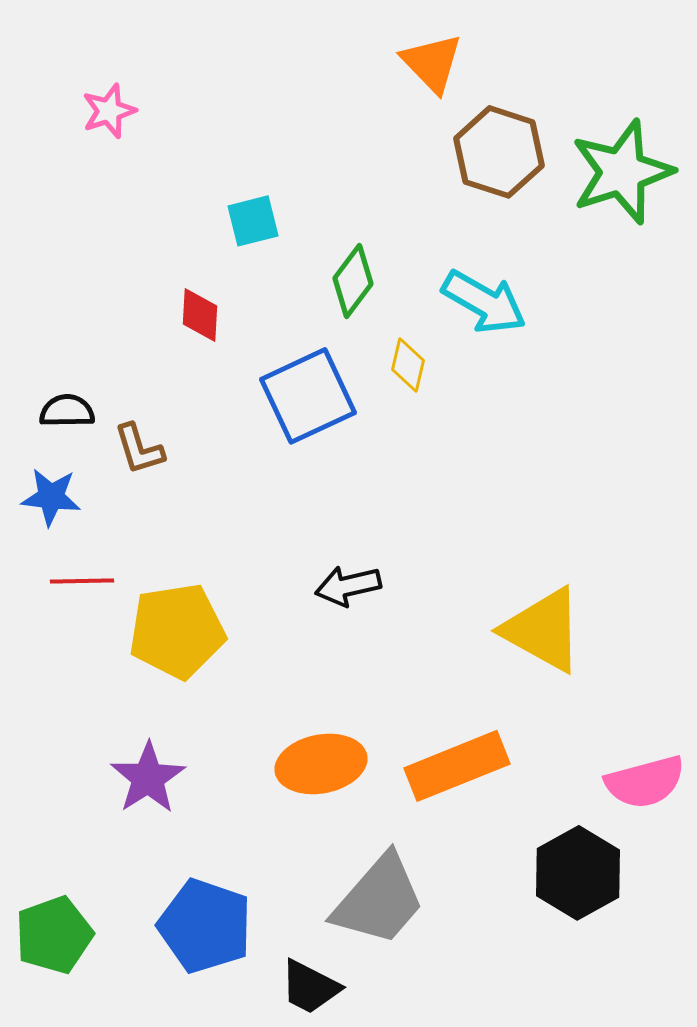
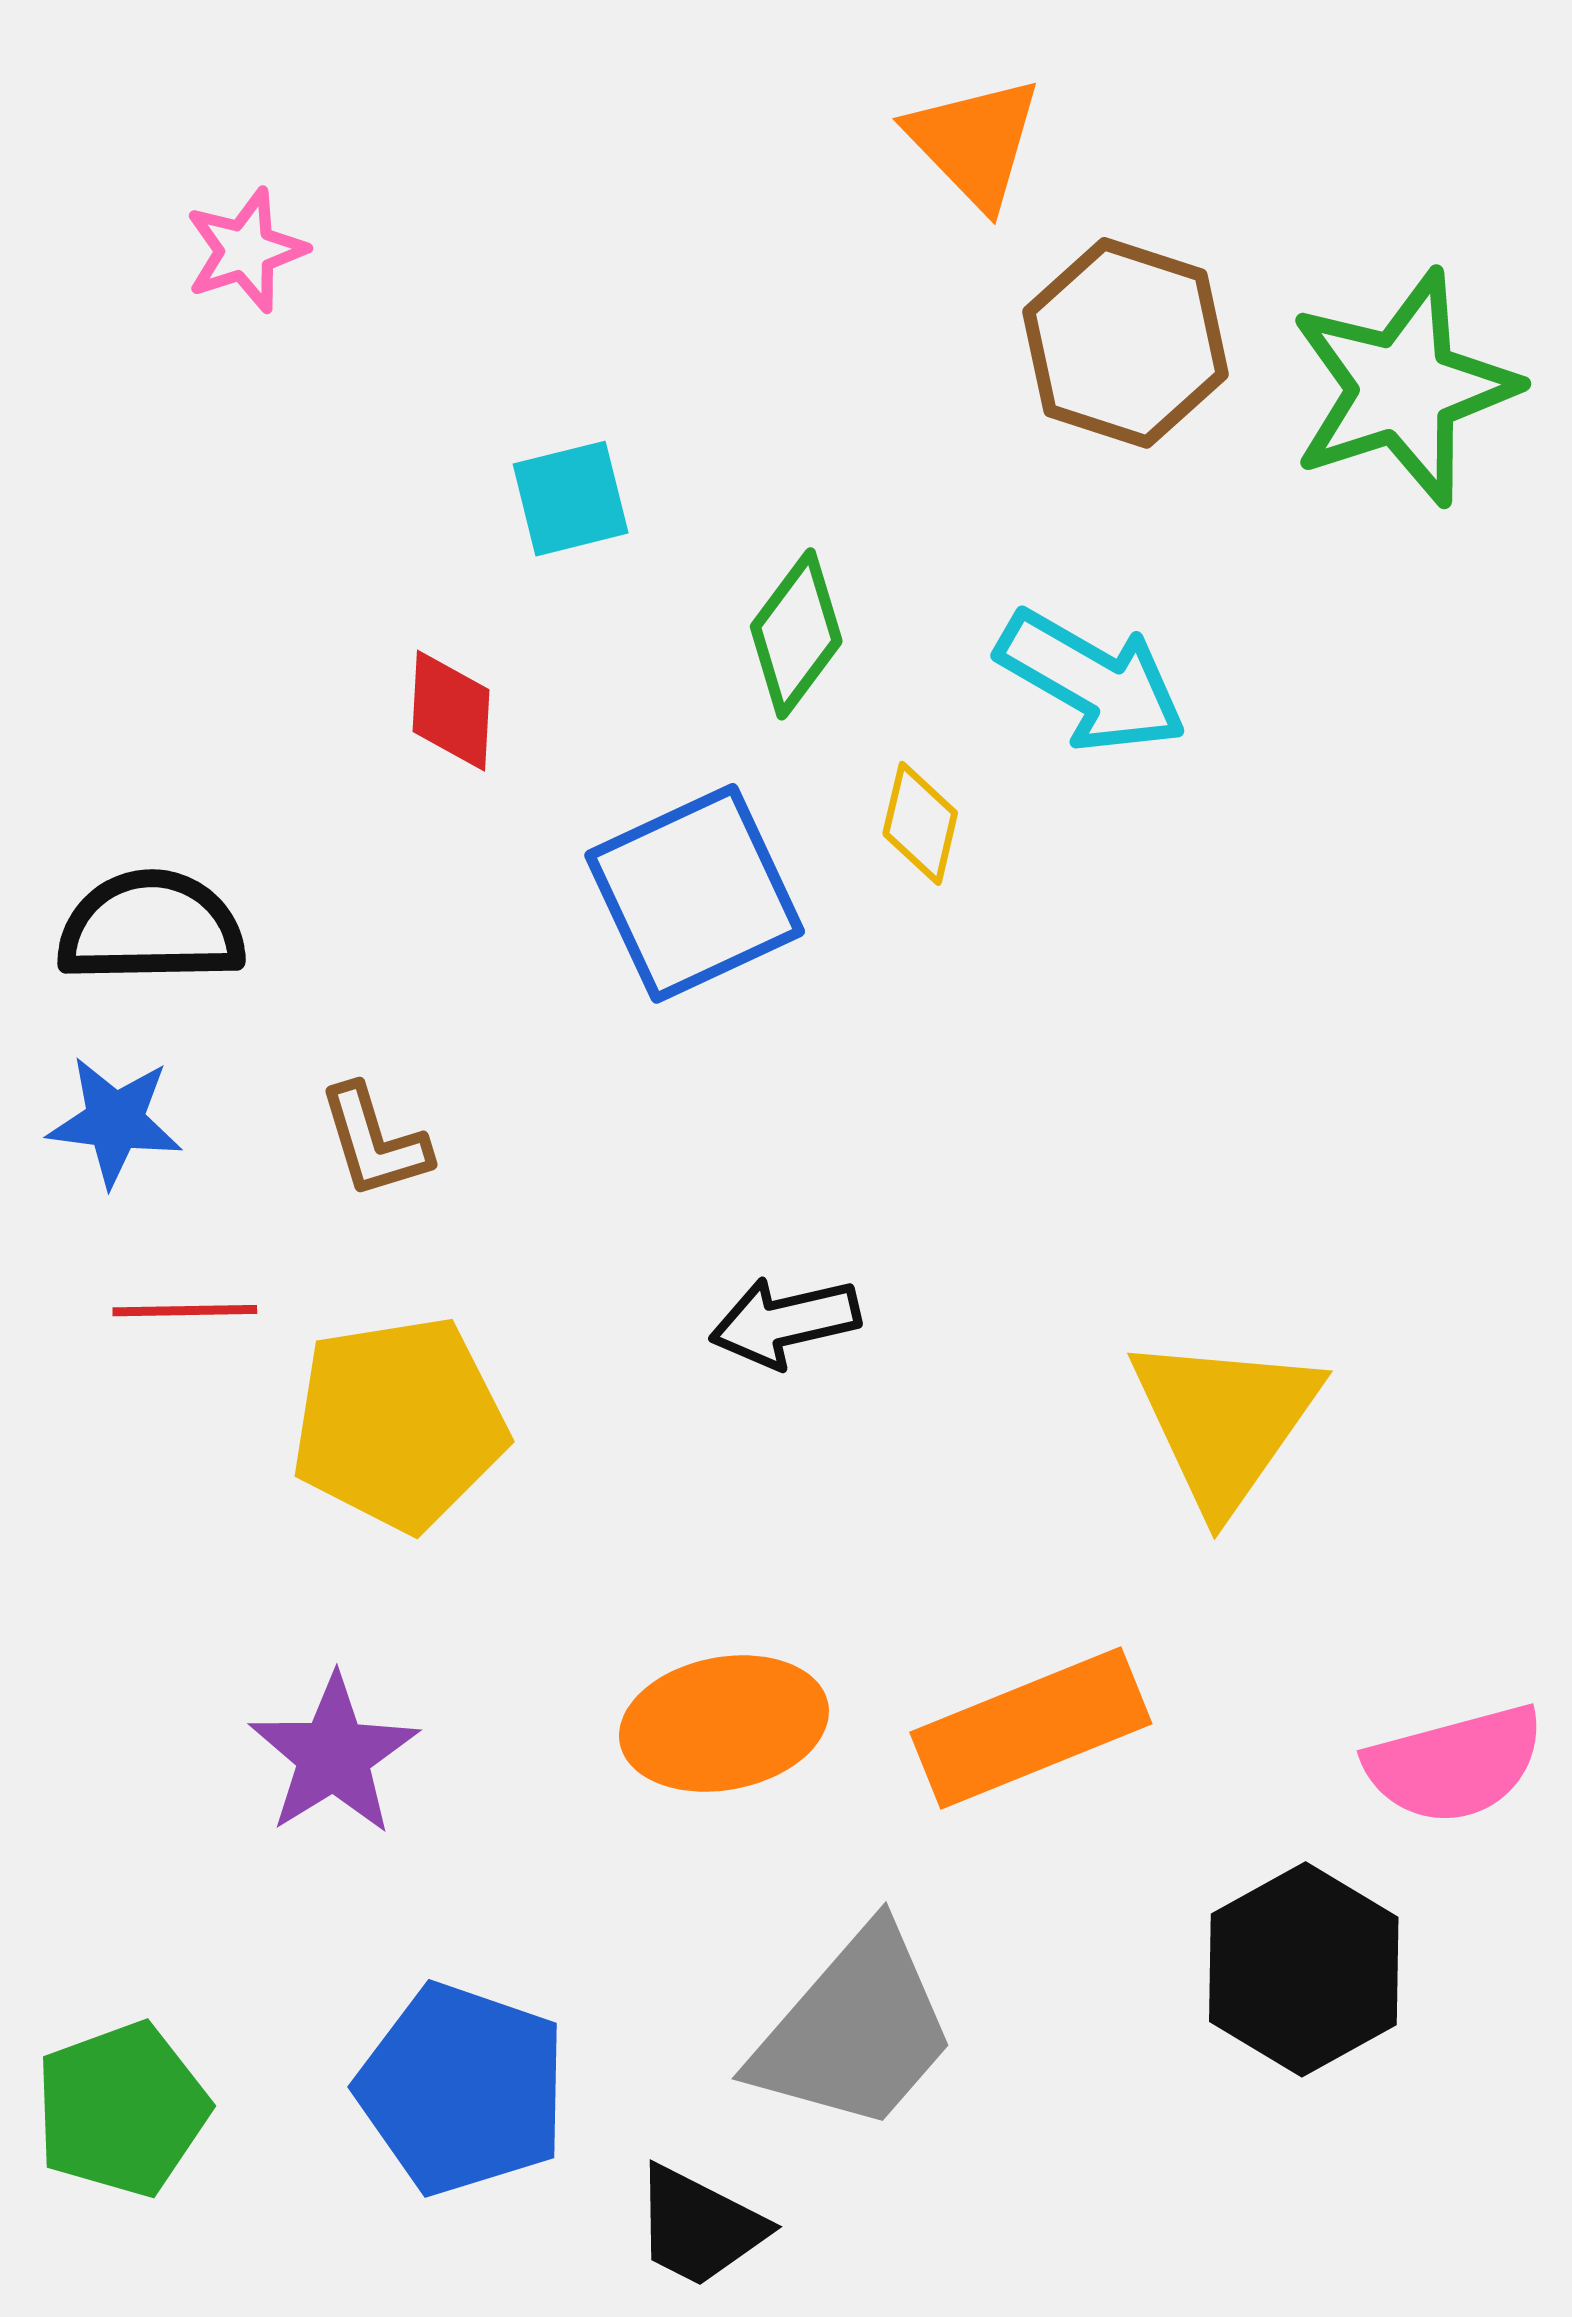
black semicircle: (67, 411) -> (151, 927), size x1.5
brown L-shape: (139, 449) -> (374, 1141), moved
yellow triangle: (543, 630) -> (1225, 1421), turned 36

